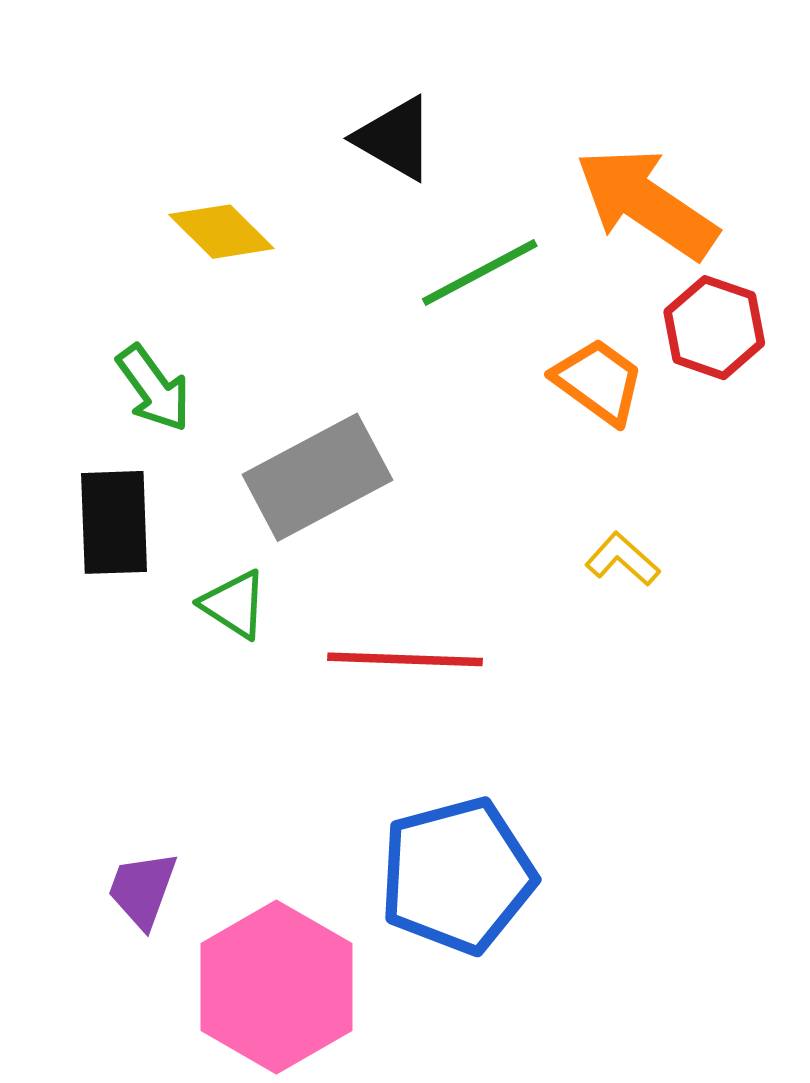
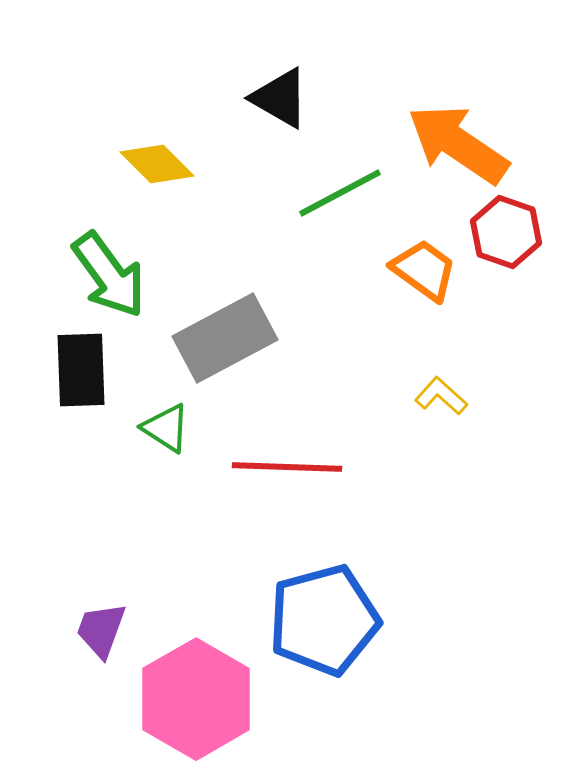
green arrow: (154, 388) -> (109, 275), size x1.4

